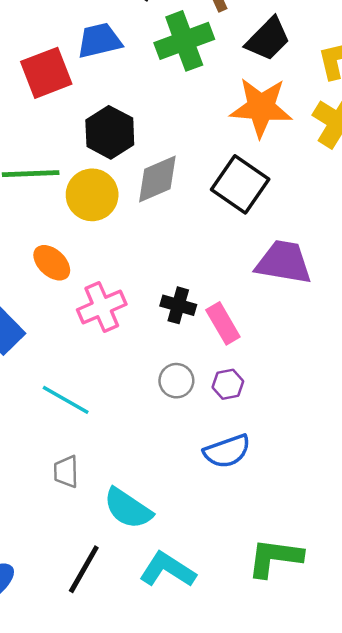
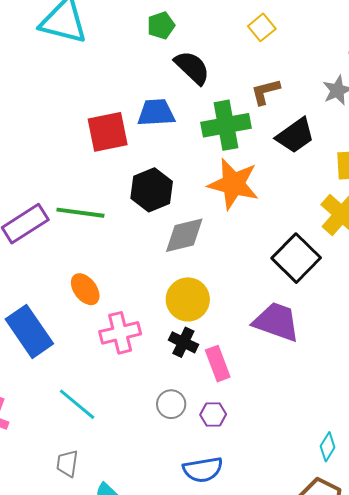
orange star: (261, 107) -> (233, 184), moved
black square: (240, 184) -> (296, 258), moved
yellow circle: (92, 195) -> (188, 299), moved

